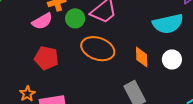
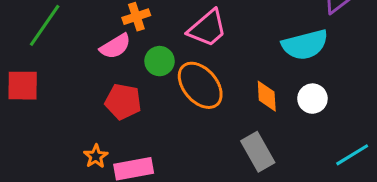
green circle: (75, 18) -> (159, 61), moved
orange ellipse: (98, 49) -> (200, 85), turned 32

